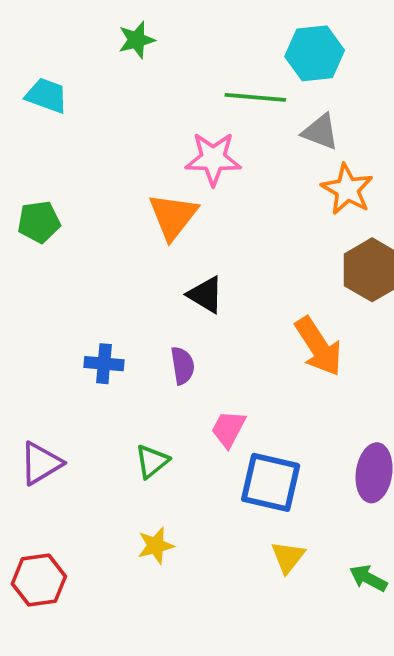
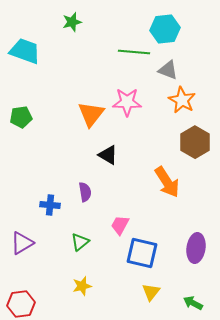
cyan trapezoid: (47, 95) -> (25, 51), size x1.4
pink star: (213, 159) -> (127, 102), moved
blue cross: (104, 364) -> (50, 205), moved
purple semicircle: (183, 366) -> (85, 192), moved

